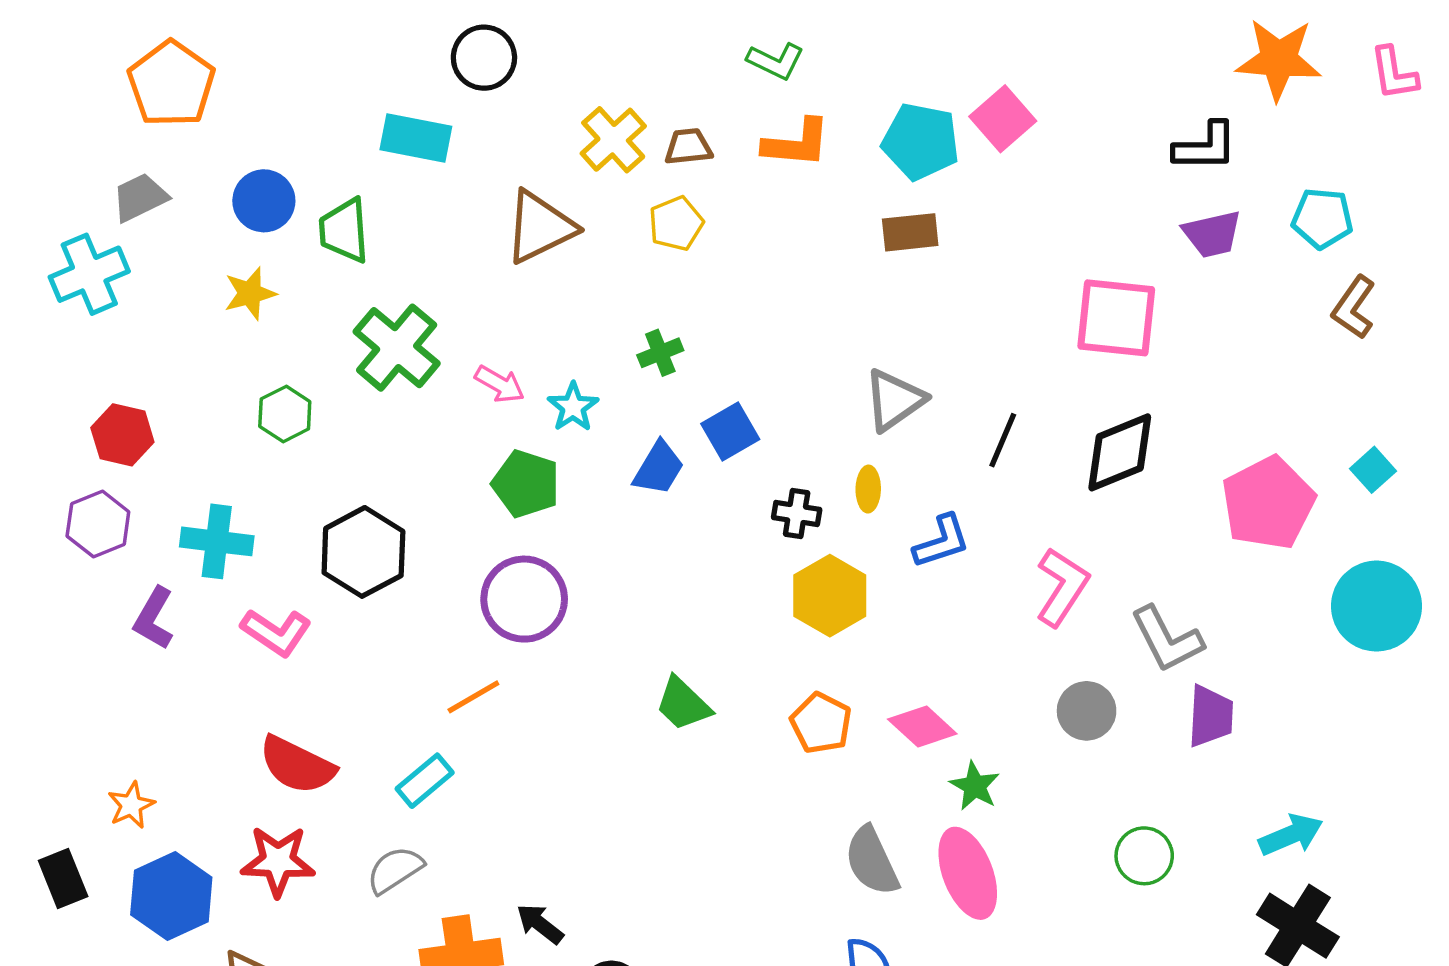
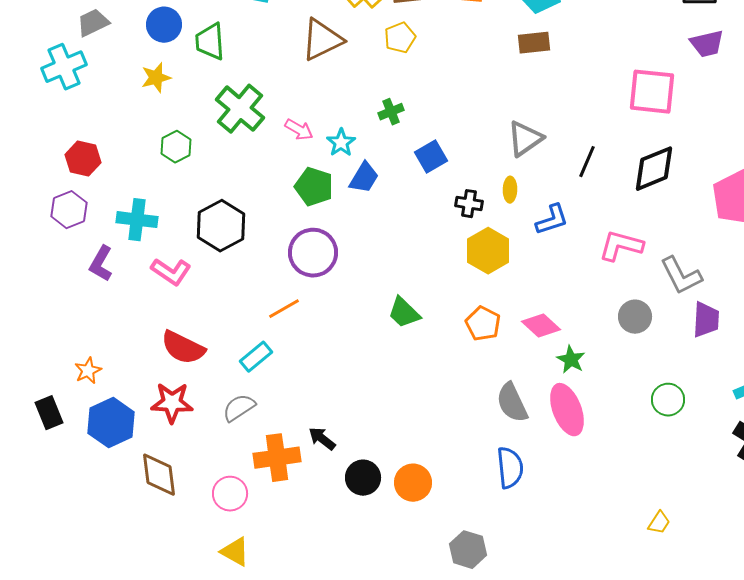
blue trapezoid: (659, 468) -> (364, 178), moved
pink L-shape: (1062, 587) -> (621, 246), turned -108

